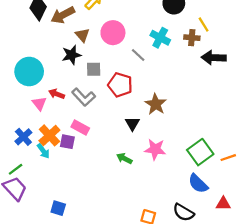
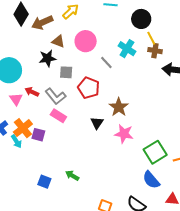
yellow line: (204, 25) -> (151, 38), moved
brown triangle: (82, 35) -> (58, 41), turned -32
pink rectangle: (80, 127) -> (58, 116), moved
pink star: (155, 149) -> (124, 134), moved
green arrow: (124, 158) -> (72, 176), moved
blue square: (58, 208) -> (44, 182), moved

